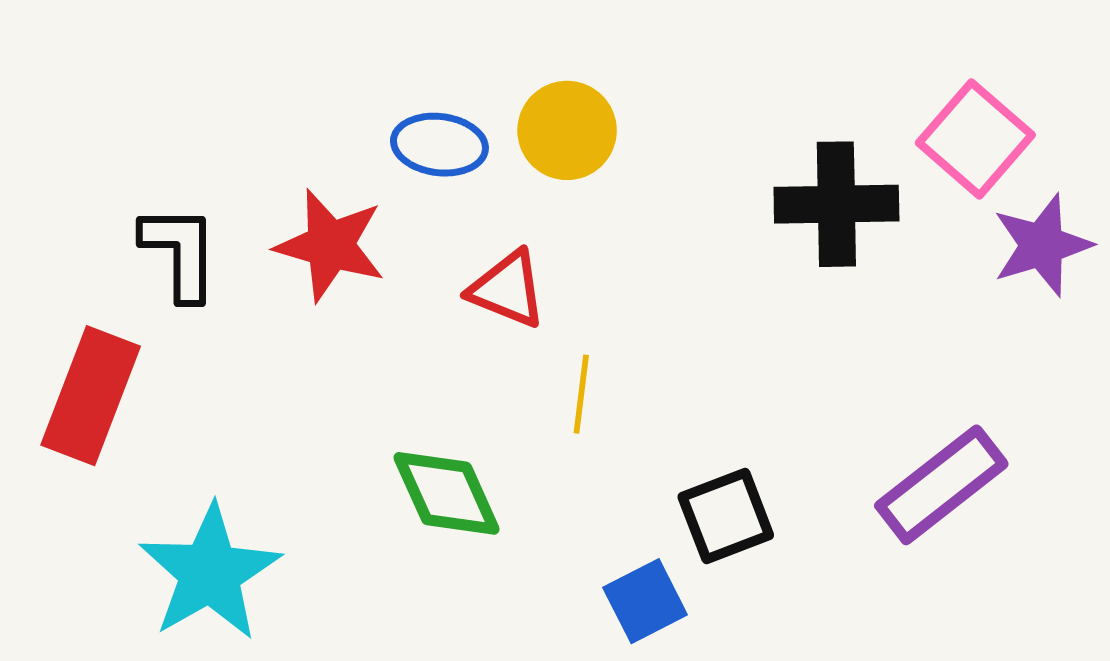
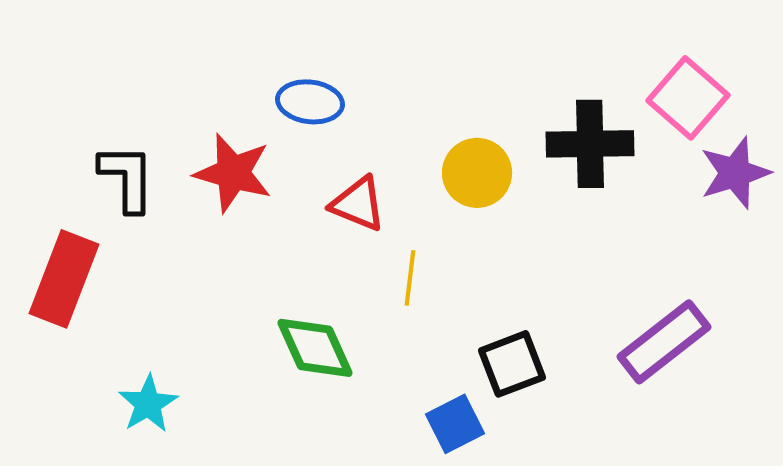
yellow circle: (567, 130) -> (477, 173), moved
cyan star: (210, 573) -> (148, 404), size x0.6

